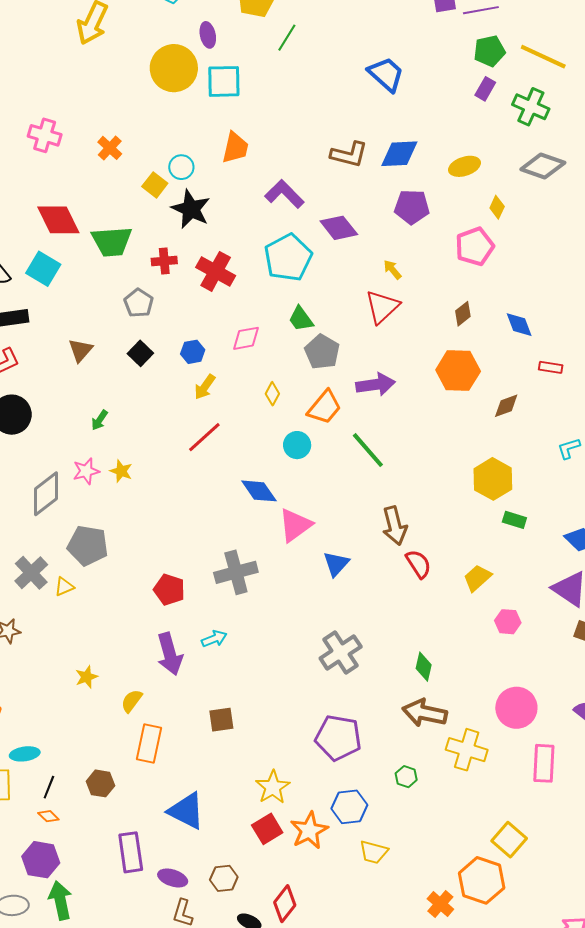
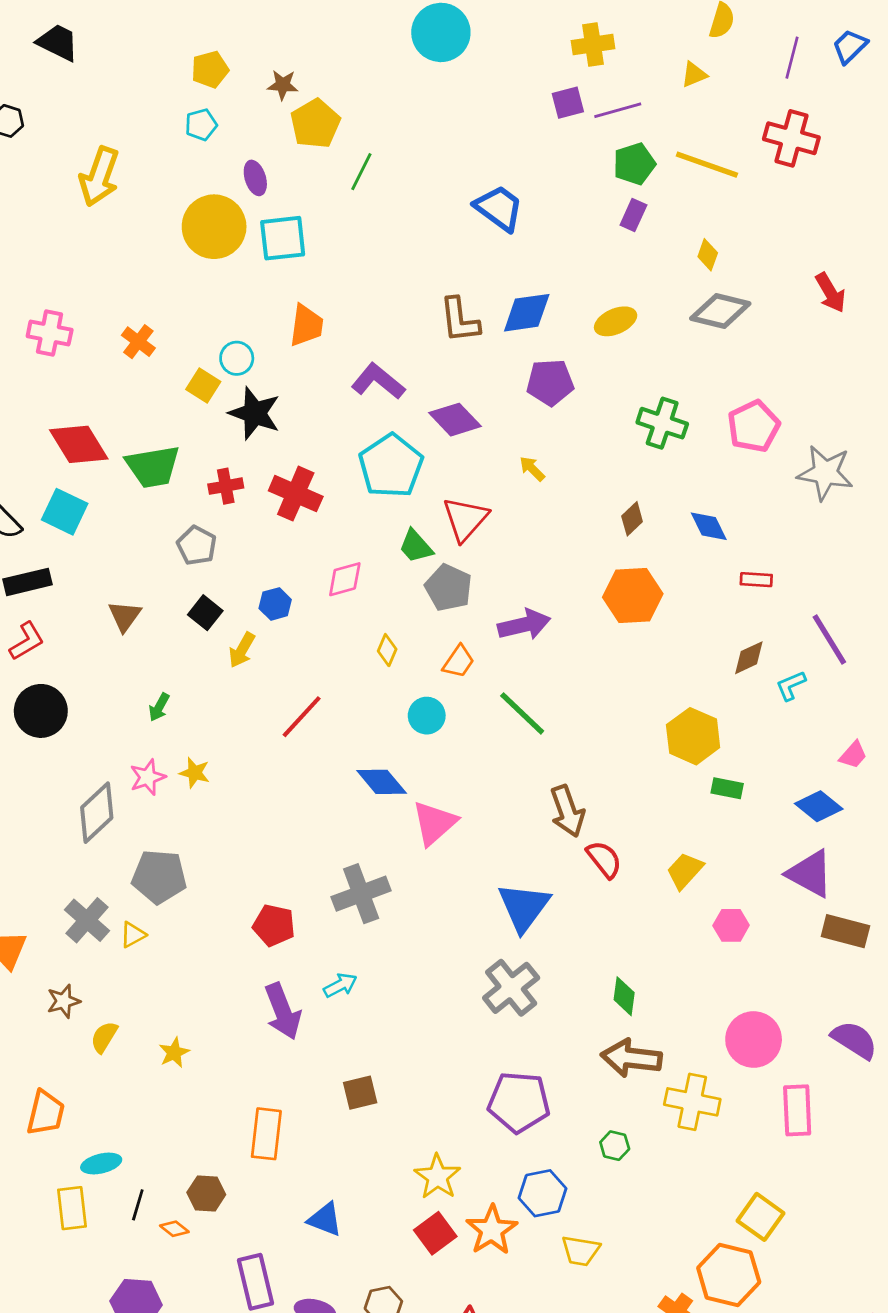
green cross: (531, 107) -> (662, 423), moved
brown L-shape: (349, 154) -> (460, 320), turned 75
yellow diamond: (497, 207) -> (708, 255), moved
pink pentagon: (475, 246) -> (754, 426), moved
red triangle: (382, 307) -> (465, 519), moved
yellow arrow: (205, 387) -> (242, 650), moved
brown diamond: (506, 406) -> (749, 658), moved
orange trapezoid: (324, 407) -> (458, 662), size x0.7
blue triangle: (336, 564) -> (524, 907), moved, size x1.5
yellow semicircle: (132, 701) -> (104, 1037), moved
blue triangle: (186, 811) -> (325, 1219), size x0.7
orange diamond: (48, 816) -> (174, 1229), moved

